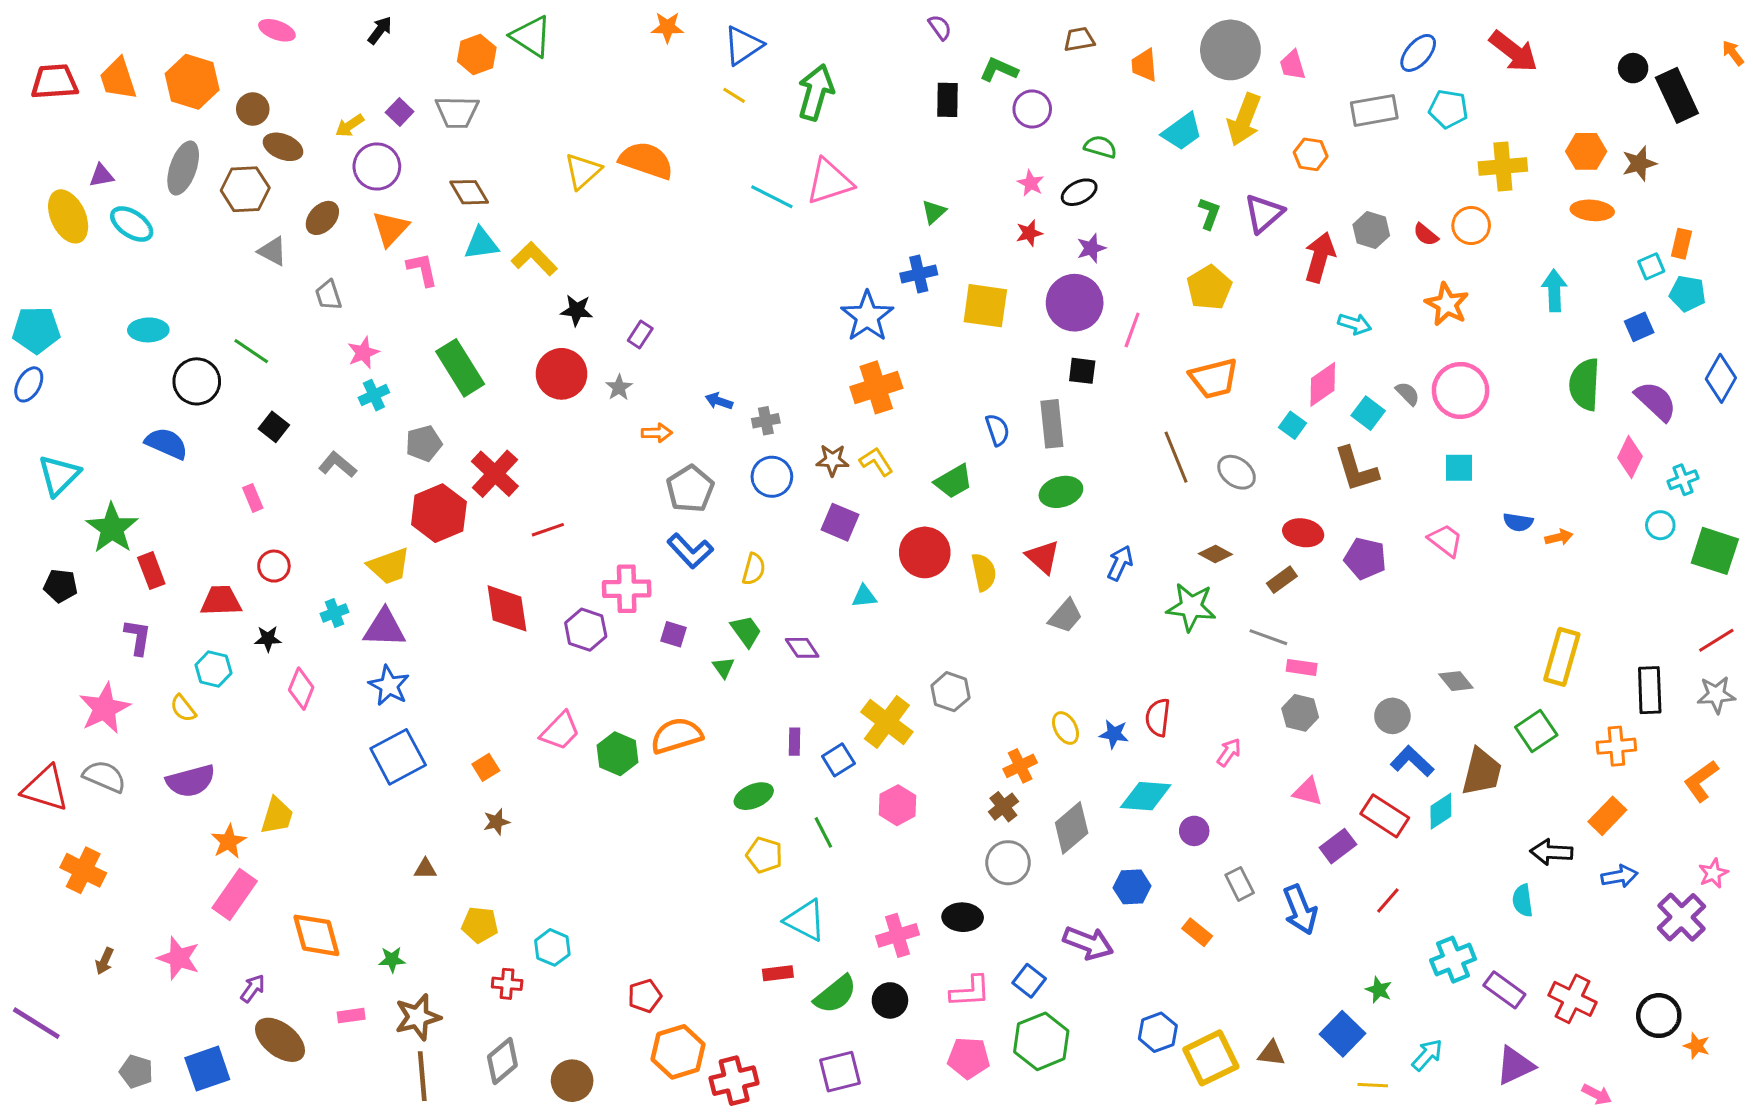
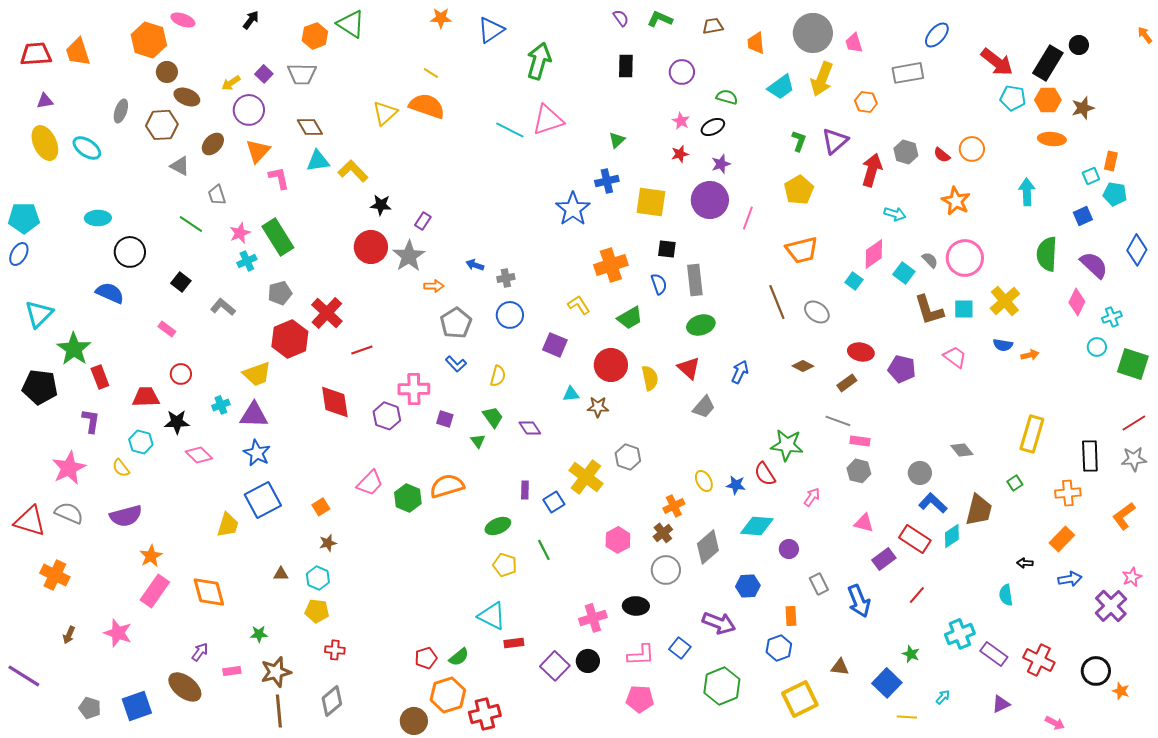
red arrow: (1514, 51) -> (997, 62), moved
green L-shape: (999, 70) -> (660, 19), moved
orange hexagon: (192, 82) -> (149, 40), moved
yellow line: (734, 95) -> (431, 73), moved
black rectangle: (1677, 95) -> (1048, 63), moved, turned 56
cyan pentagon: (1448, 109) -> (1013, 98), moved
yellow cross: (1503, 166) -> (1005, 301), moved, turned -36
gray ellipse: (183, 168) -> (121, 111), size x0.7
purple triangle: (101, 176) -> (45, 101), moved
green line: (251, 351) -> (191, 224), moved
green rectangle: (460, 368) -> (278, 237), moved
black square: (1082, 371) -> (667, 249), moved
gray star: (619, 387) -> (409, 256), size x1.8
orange cross: (876, 387) -> (611, 265), moved
brown star: (832, 460) -> (598, 407), moved
brown L-shape: (1356, 469) -> (929, 310), moved
pink rectangle: (253, 498) -> (167, 329), turned -30
blue L-shape: (690, 551) -> (456, 364), size x0.7
black pentagon: (61, 586) -> (40, 387), size x1.6
green star: (1191, 607) -> (787, 445), moved
black star: (268, 639) -> (177, 422), size x1.4
pink diamond: (301, 689) -> (199, 455), turned -68
red semicircle: (1158, 717) -> (765, 474), turned -40
green square: (1536, 731) -> (1015, 483), size x0.6
pink hexagon: (898, 805) -> (618, 540), moved
yellow trapezoid: (277, 816) -> (228, 525), moved
black arrow: (1551, 852) -> (1025, 563), size x0.6
cyan triangle: (805, 920) -> (492, 616), moved
orange rectangle: (1197, 932) -> (791, 616), turned 48
orange diamond: (316, 935) -> (209, 592), moved
cyan hexagon: (552, 947) -> (318, 578), moved
purple arrow: (253, 988) -> (200, 652), moved
green semicircle: (835, 994) -> (459, 657), moved, size x0.7
blue hexagon: (1158, 1032) -> (779, 648), moved
green hexagon: (1041, 1041) -> (722, 686), moved
brown triangle: (1271, 1053) -> (840, 667), moved
cyan arrow: (1427, 1055) -> (943, 697), size x0.7
purple triangle: (1515, 1066) -> (1001, 704), size x0.7
purple square: (840, 1072) -> (555, 666), moved, turned -32
brown circle: (572, 1081) -> (414, 721), moved

